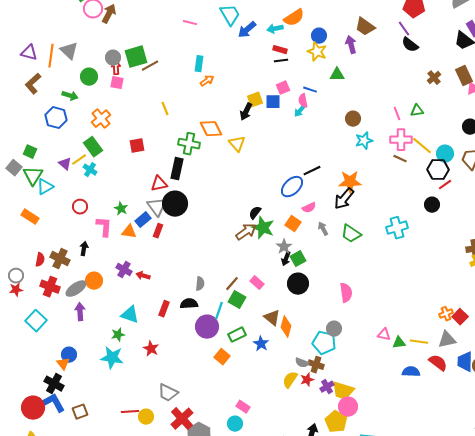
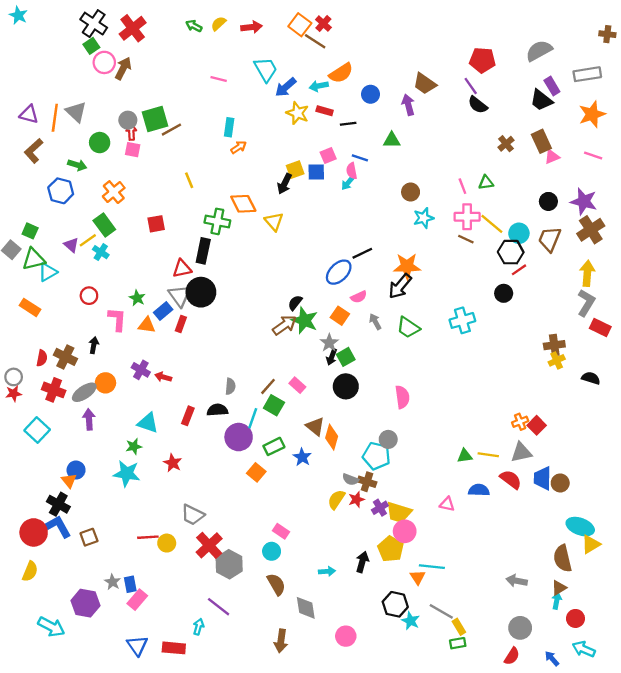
yellow star: (317, 52) -> (297, 113), moved
black line: (281, 61) -> (348, 124), moved
green triangle: (33, 176) -> (34, 259), turned 45
pink triangle: (384, 335) -> (447, 504), moved

